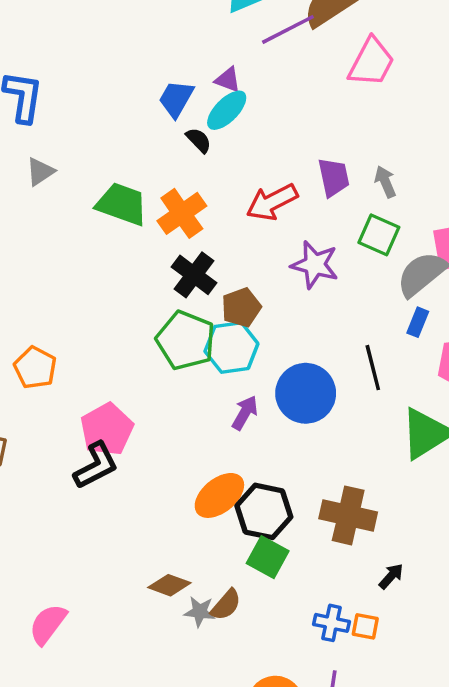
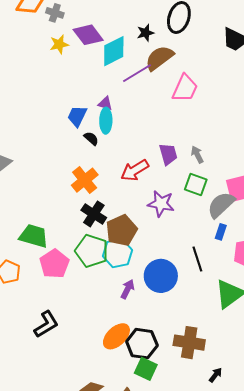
cyan ellipse: (227, 110) -> (106, 121), turned -40
green trapezoid: (122, 204) -> (34, 236), moved
brown pentagon: (241, 307) -> (122, 230), size x1.4
pink pentagon: (107, 429) -> (54, 264), moved

